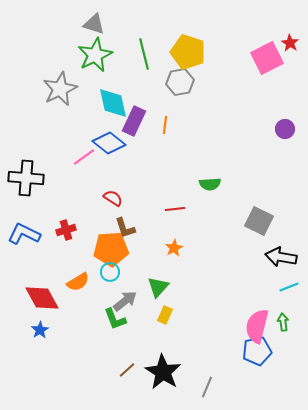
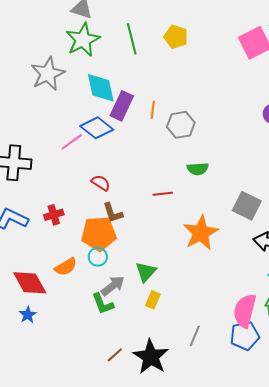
yellow pentagon: (188, 52) -> (176, 37), size x0.7
gray hexagon: (180, 82) -> (181, 125), moved
orange star: (174, 248) -> (201, 233), moved, size x2.0
gray line: (207, 387) -> (195, 336), moved

